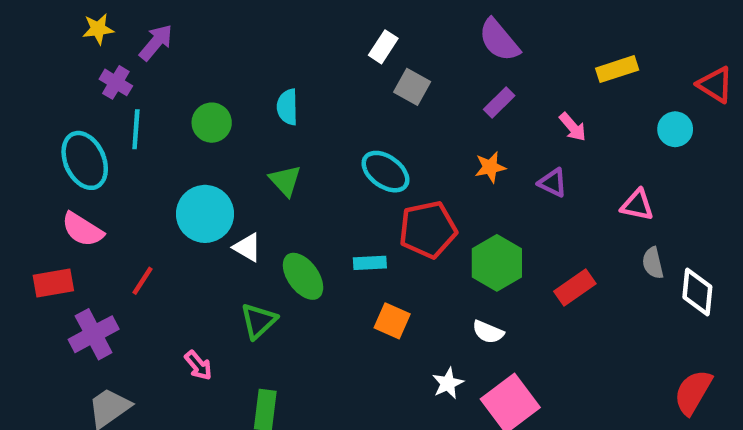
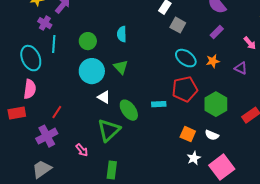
cyan ellipse: (385, 172) -> (186, 58), moved
cyan circle: (205, 214) -> (92, 71), moved
pink semicircle: (82, 230) -> (30, 89), turned -114
green triangle: (258, 321) -> (109, 130), size x1.4
orange square: (392, 321) -> (188, 134), moved
purple cross: (94, 334) -> (47, 136), moved

